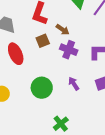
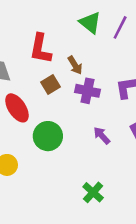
brown arrow: (63, 30) -> (75, 65), turned 32
green circle: (42, 88) -> (48, 136), moved

